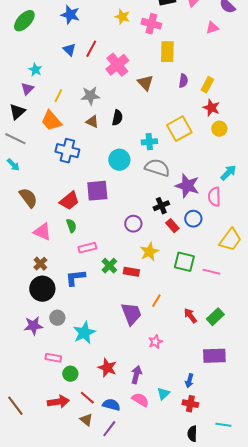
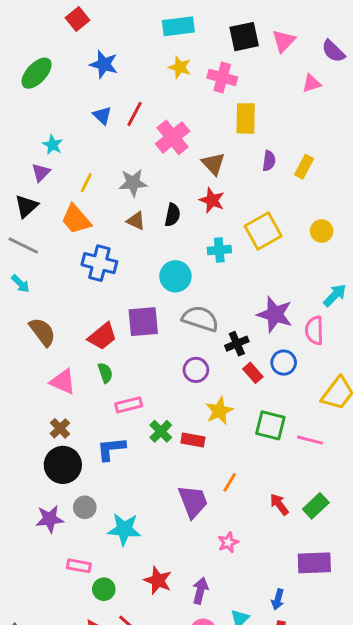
red star: (211, 108) -> (212, 200), moved
gray semicircle: (157, 168) -> (200, 319), moved
cyan star: (84, 333) -> (124, 529), turned 30

